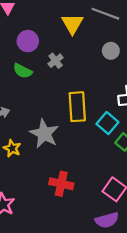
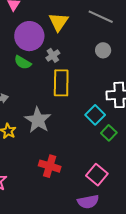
yellow triangle: (72, 24) -> (59, 22), moved
purple circle: (28, 41) -> (29, 36), size x1.5
yellow rectangle: (77, 107) -> (61, 83), moved

